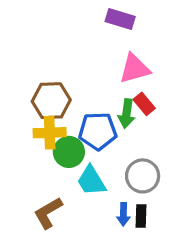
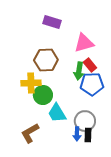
purple rectangle: (120, 19) -> (52, 22), moved
brown hexagon: (51, 101) -> (46, 60), moved
blue pentagon: (98, 131) -> (92, 84), moved
gray circle: (143, 176) -> (85, 121), moved

